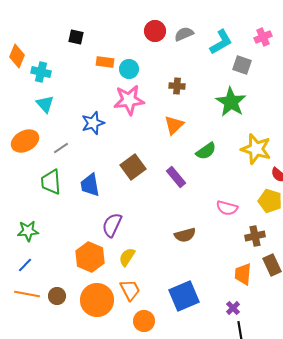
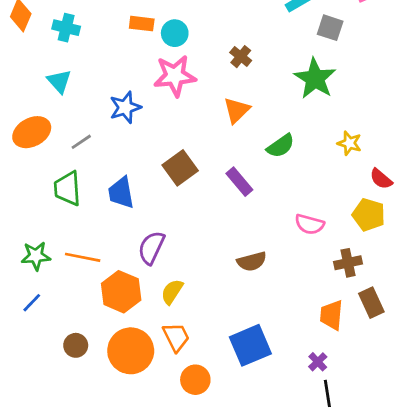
cyan cross: (41, 72) -> (66, 28), moved
brown cross: (177, 86) -> (241, 57), turned 35
yellow star: (256, 149) -> (349, 143), size x0.6
orange line: (27, 294) -> (83, 257), moved

